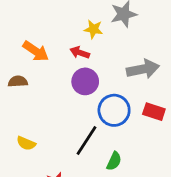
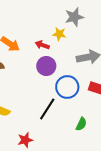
yellow star: (93, 29) -> (59, 34), moved
green semicircle: (114, 161) -> (81, 124), moved

